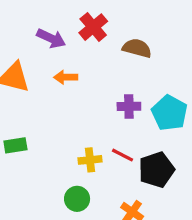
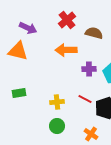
purple arrow: (51, 38) -> (28, 28), moved
orange arrow: (66, 77) -> (66, 50), moved, size x1.5
yellow cross: (90, 160) -> (57, 102), moved

